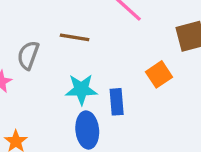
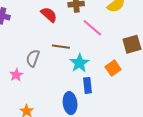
cyan star: (81, 89) -> (79, 63), moved, turned -30

